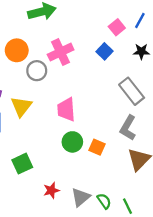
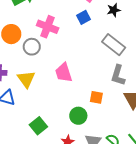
blue square: (105, 51) -> (83, 17), turned 32
pink cross: (61, 52) -> (48, 27), turned -30
green circle: (72, 142) -> (78, 116), moved

